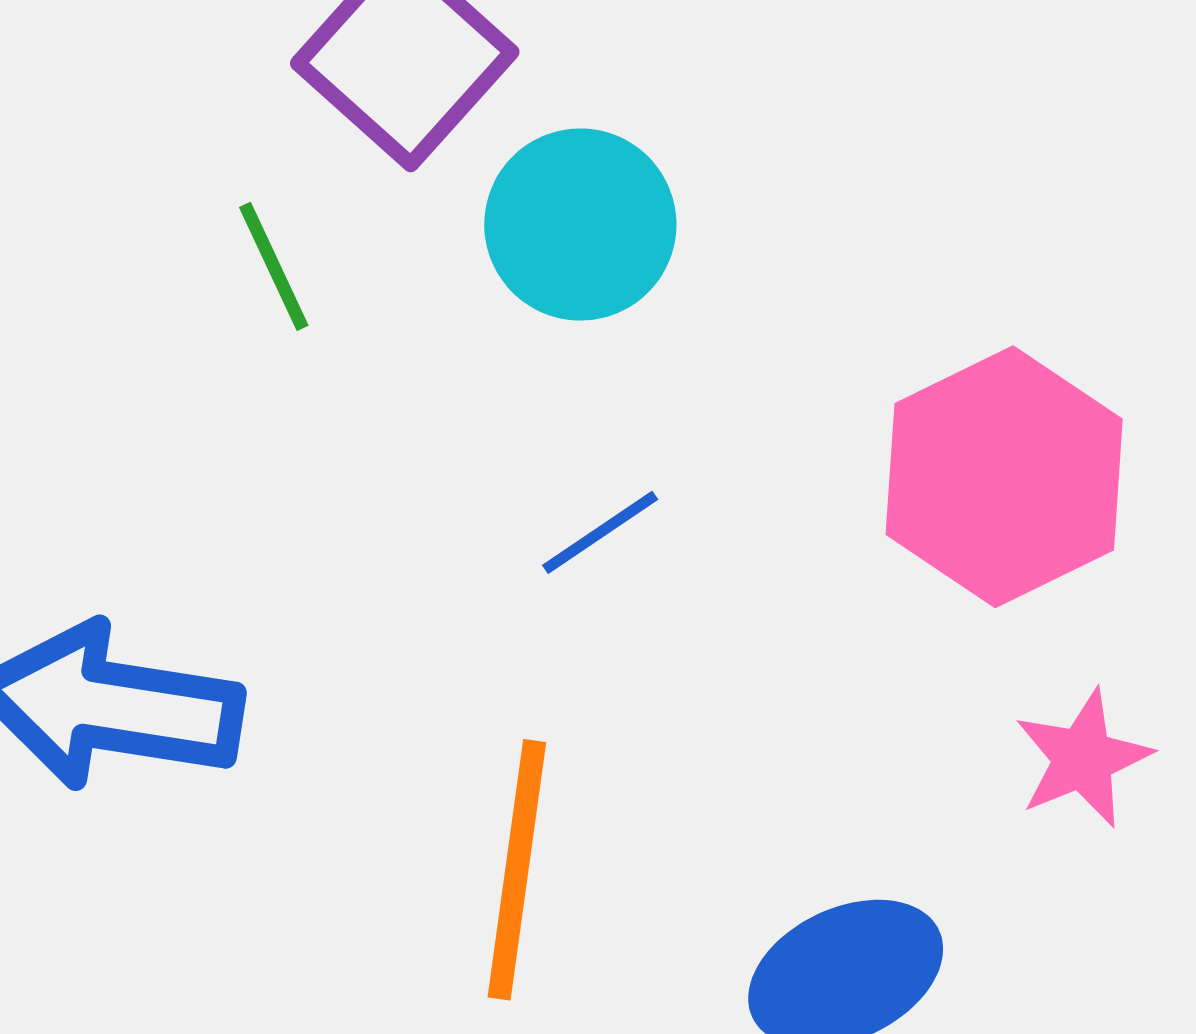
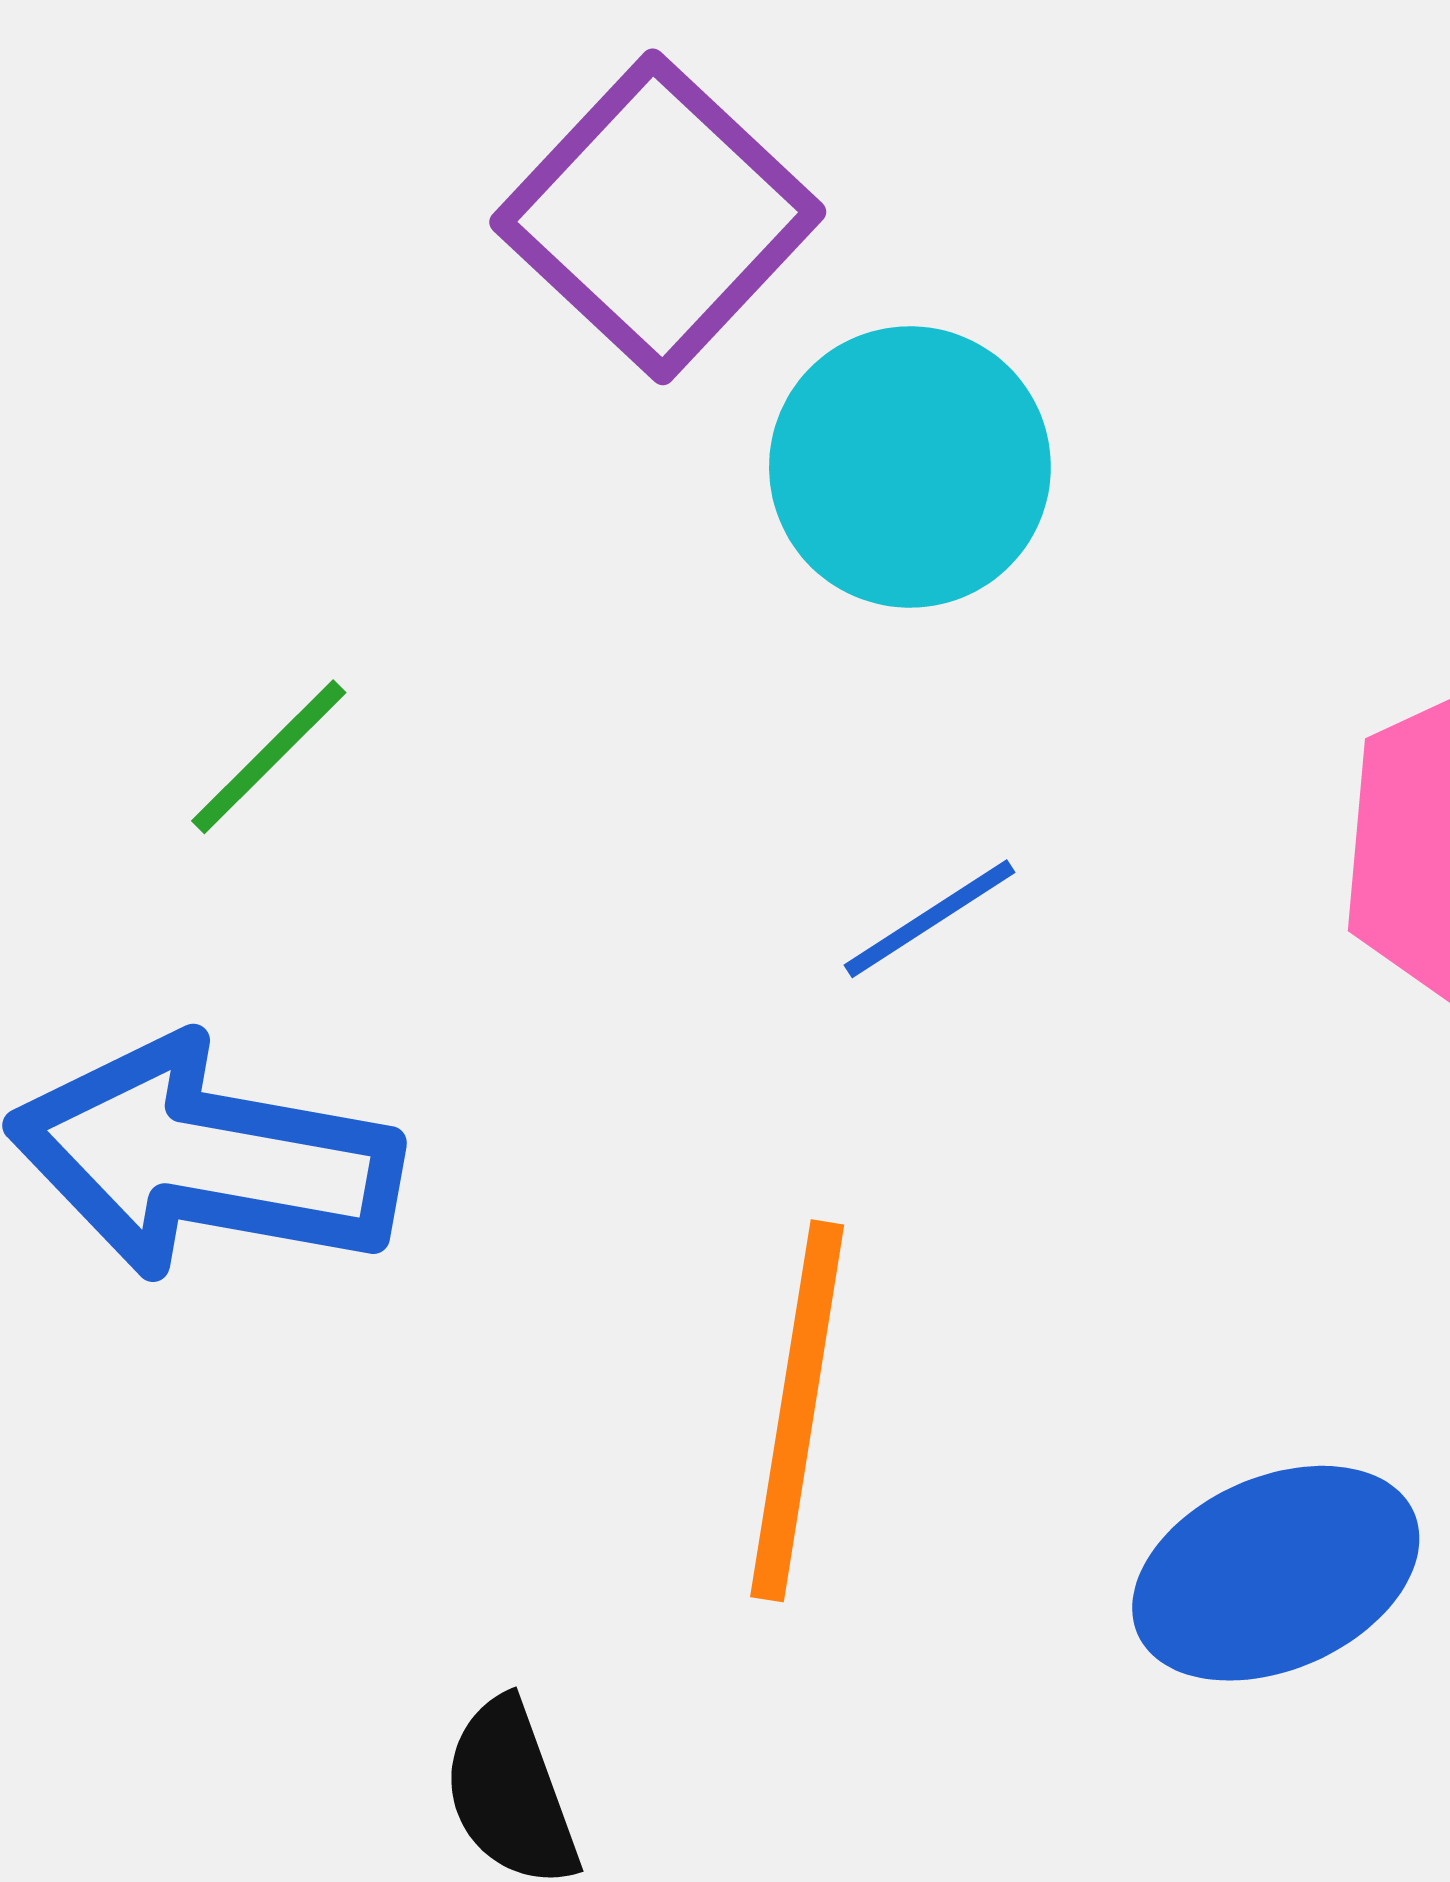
green line: (274, 266) -> (269, 757), moved, turned 69

